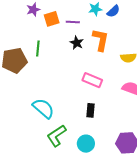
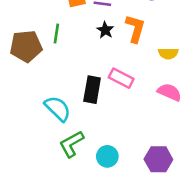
black rectangle: (91, 110) -> (92, 90), moved, size x1.5

